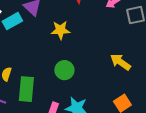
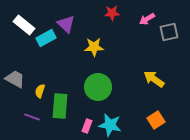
green circle: (64, 70) -> (98, 87), size x1.4

